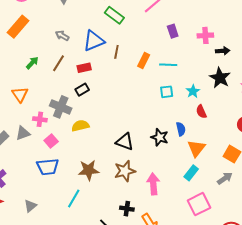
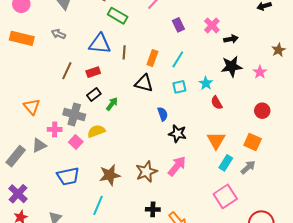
orange rectangle: (18, 27) -> (22, 38), turned 70
pink cross: (205, 35) -> (212, 25), turned -35
gray arrow: (62, 36) -> (58, 34), moved
blue triangle: (94, 41) -> (100, 44), turned 35
green arrow: (32, 63) -> (112, 104), moved
cyan line: (168, 65) -> (178, 59), turned -54
black star: (220, 78) -> (232, 66), turned -30
blue semicircle: (181, 129) -> (163, 114), moved
pink square: (51, 141) -> (76, 142), moved
black triangle: (125, 142) -> (144, 83), moved
cyan rectangle: (191, 173) -> (226, 163), moved
pink arrow: (153, 184) -> (177, 166), moved, turned 50

